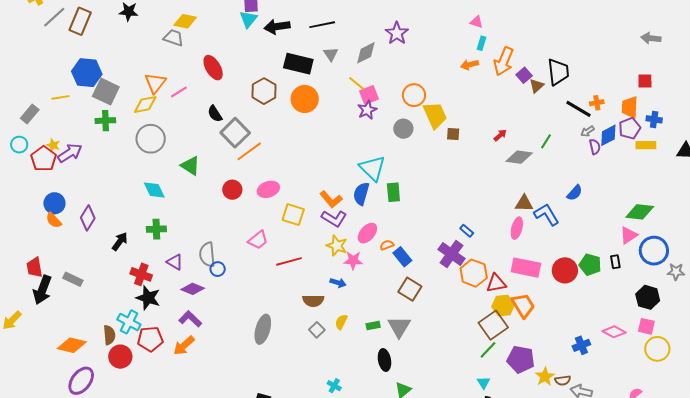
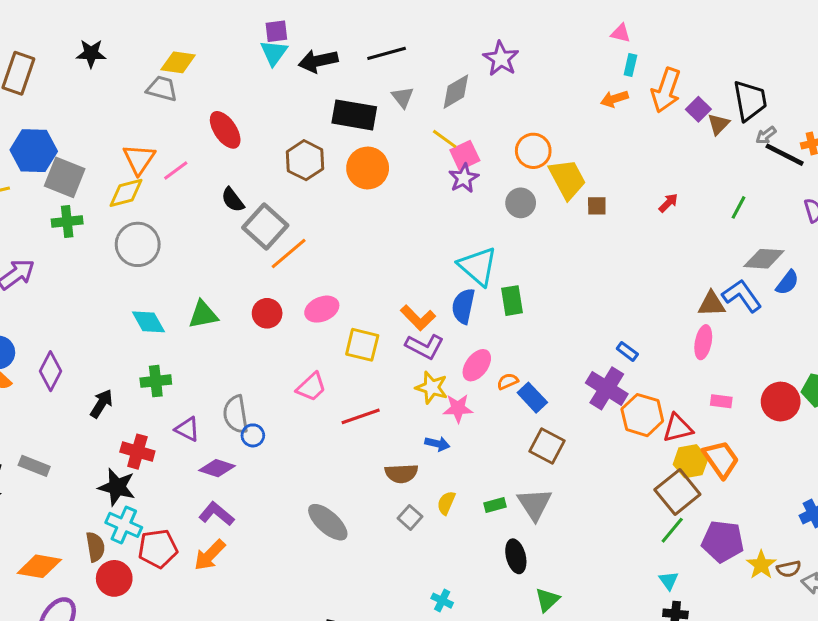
gray arrow: (587, 131) -> (766, 135), moved
gray diamond: (519, 157) -> (764, 259), moved
green triangle: (190, 166) -> (203, 315), moved, turned -40
blue L-shape: (547, 214) -> (742, 296), moved
pink rectangle: (526, 268) -> (721, 401), size x0.5
black star: (148, 298) -> (117, 487), moved
gray ellipse: (263, 329) -> (328, 522), turned -60

